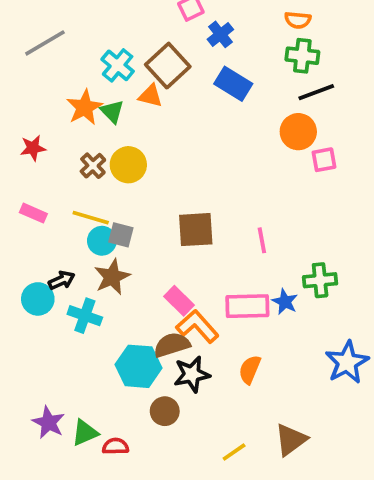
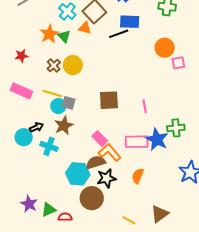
blue rectangle: (233, 84) -> (130, 22), turned -30
black line: (316, 92) -> (119, 34), moved
pink rectangle: (33, 213) -> (21, 91), size x1.5
blue star: (285, 302) -> (157, 139), size x1.6
brown circle: (165, 411) -> (92, 198), size x1.5
yellow line: (234, 452) -> (129, 220), turned 64

